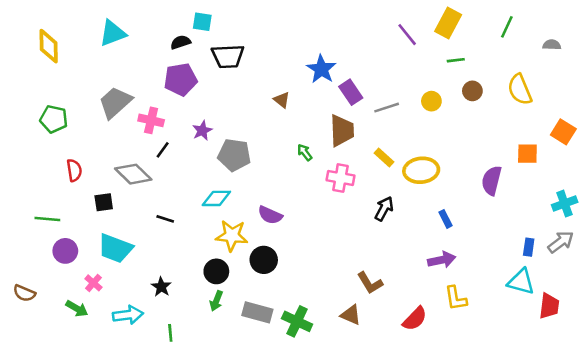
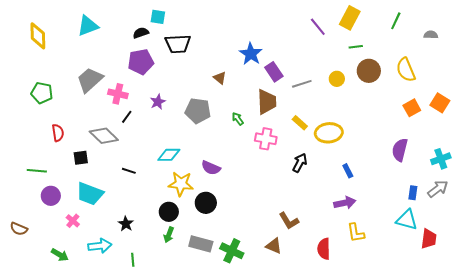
brown circle: (472, 91) -> (369, 71), size x1.5
orange square: (527, 154) -> (412, 108), moved, turned -30
gray pentagon: (234, 155) -> (198, 111), moved
purple semicircle: (492, 181) -> (400, 150), moved
green arrow: (77, 309) -> (60, 255), moved
red semicircle: (415, 319) -> (324, 249), turned 135

